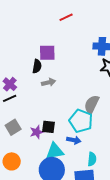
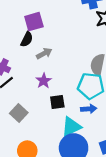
black semicircle: (37, 66) -> (27, 39), turned 32
purple star: (37, 132) -> (44, 81), moved

